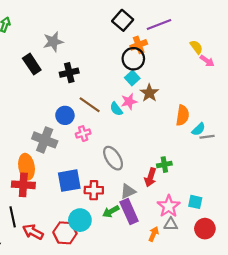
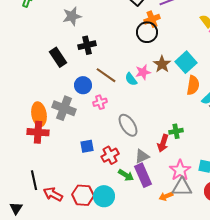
black rectangle: (32, 64) -> (58, 57), moved
cyan square: (132, 78) -> (186, 62), moved, size x1.5
orange ellipse: (27, 167) -> (39, 114), moved
blue square: (69, 181) -> (87, 146), size x0.6
red cross: (23, 185) -> (38, 132), moved
red cross: (94, 190) -> (110, 155), turned -30
green arrow: (111, 212) -> (126, 175), turned -119
cyan circle: (80, 220) -> (104, 196), moved
gray triangle: (171, 224) -> (182, 187), size x1.5
orange arrow: (154, 234) -> (166, 196), turned -136

